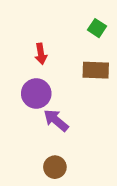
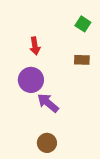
brown rectangle: (96, 70) -> (82, 60), size x0.7

